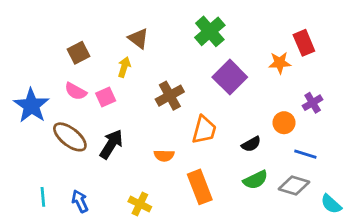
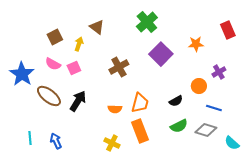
red rectangle: (304, 43) -> (228, 30), moved
yellow arrow: (124, 67) -> (79, 44), moved
orange trapezoid: (204, 130) -> (140, 103), moved
yellow cross: (140, 204) -> (112, 143), moved

